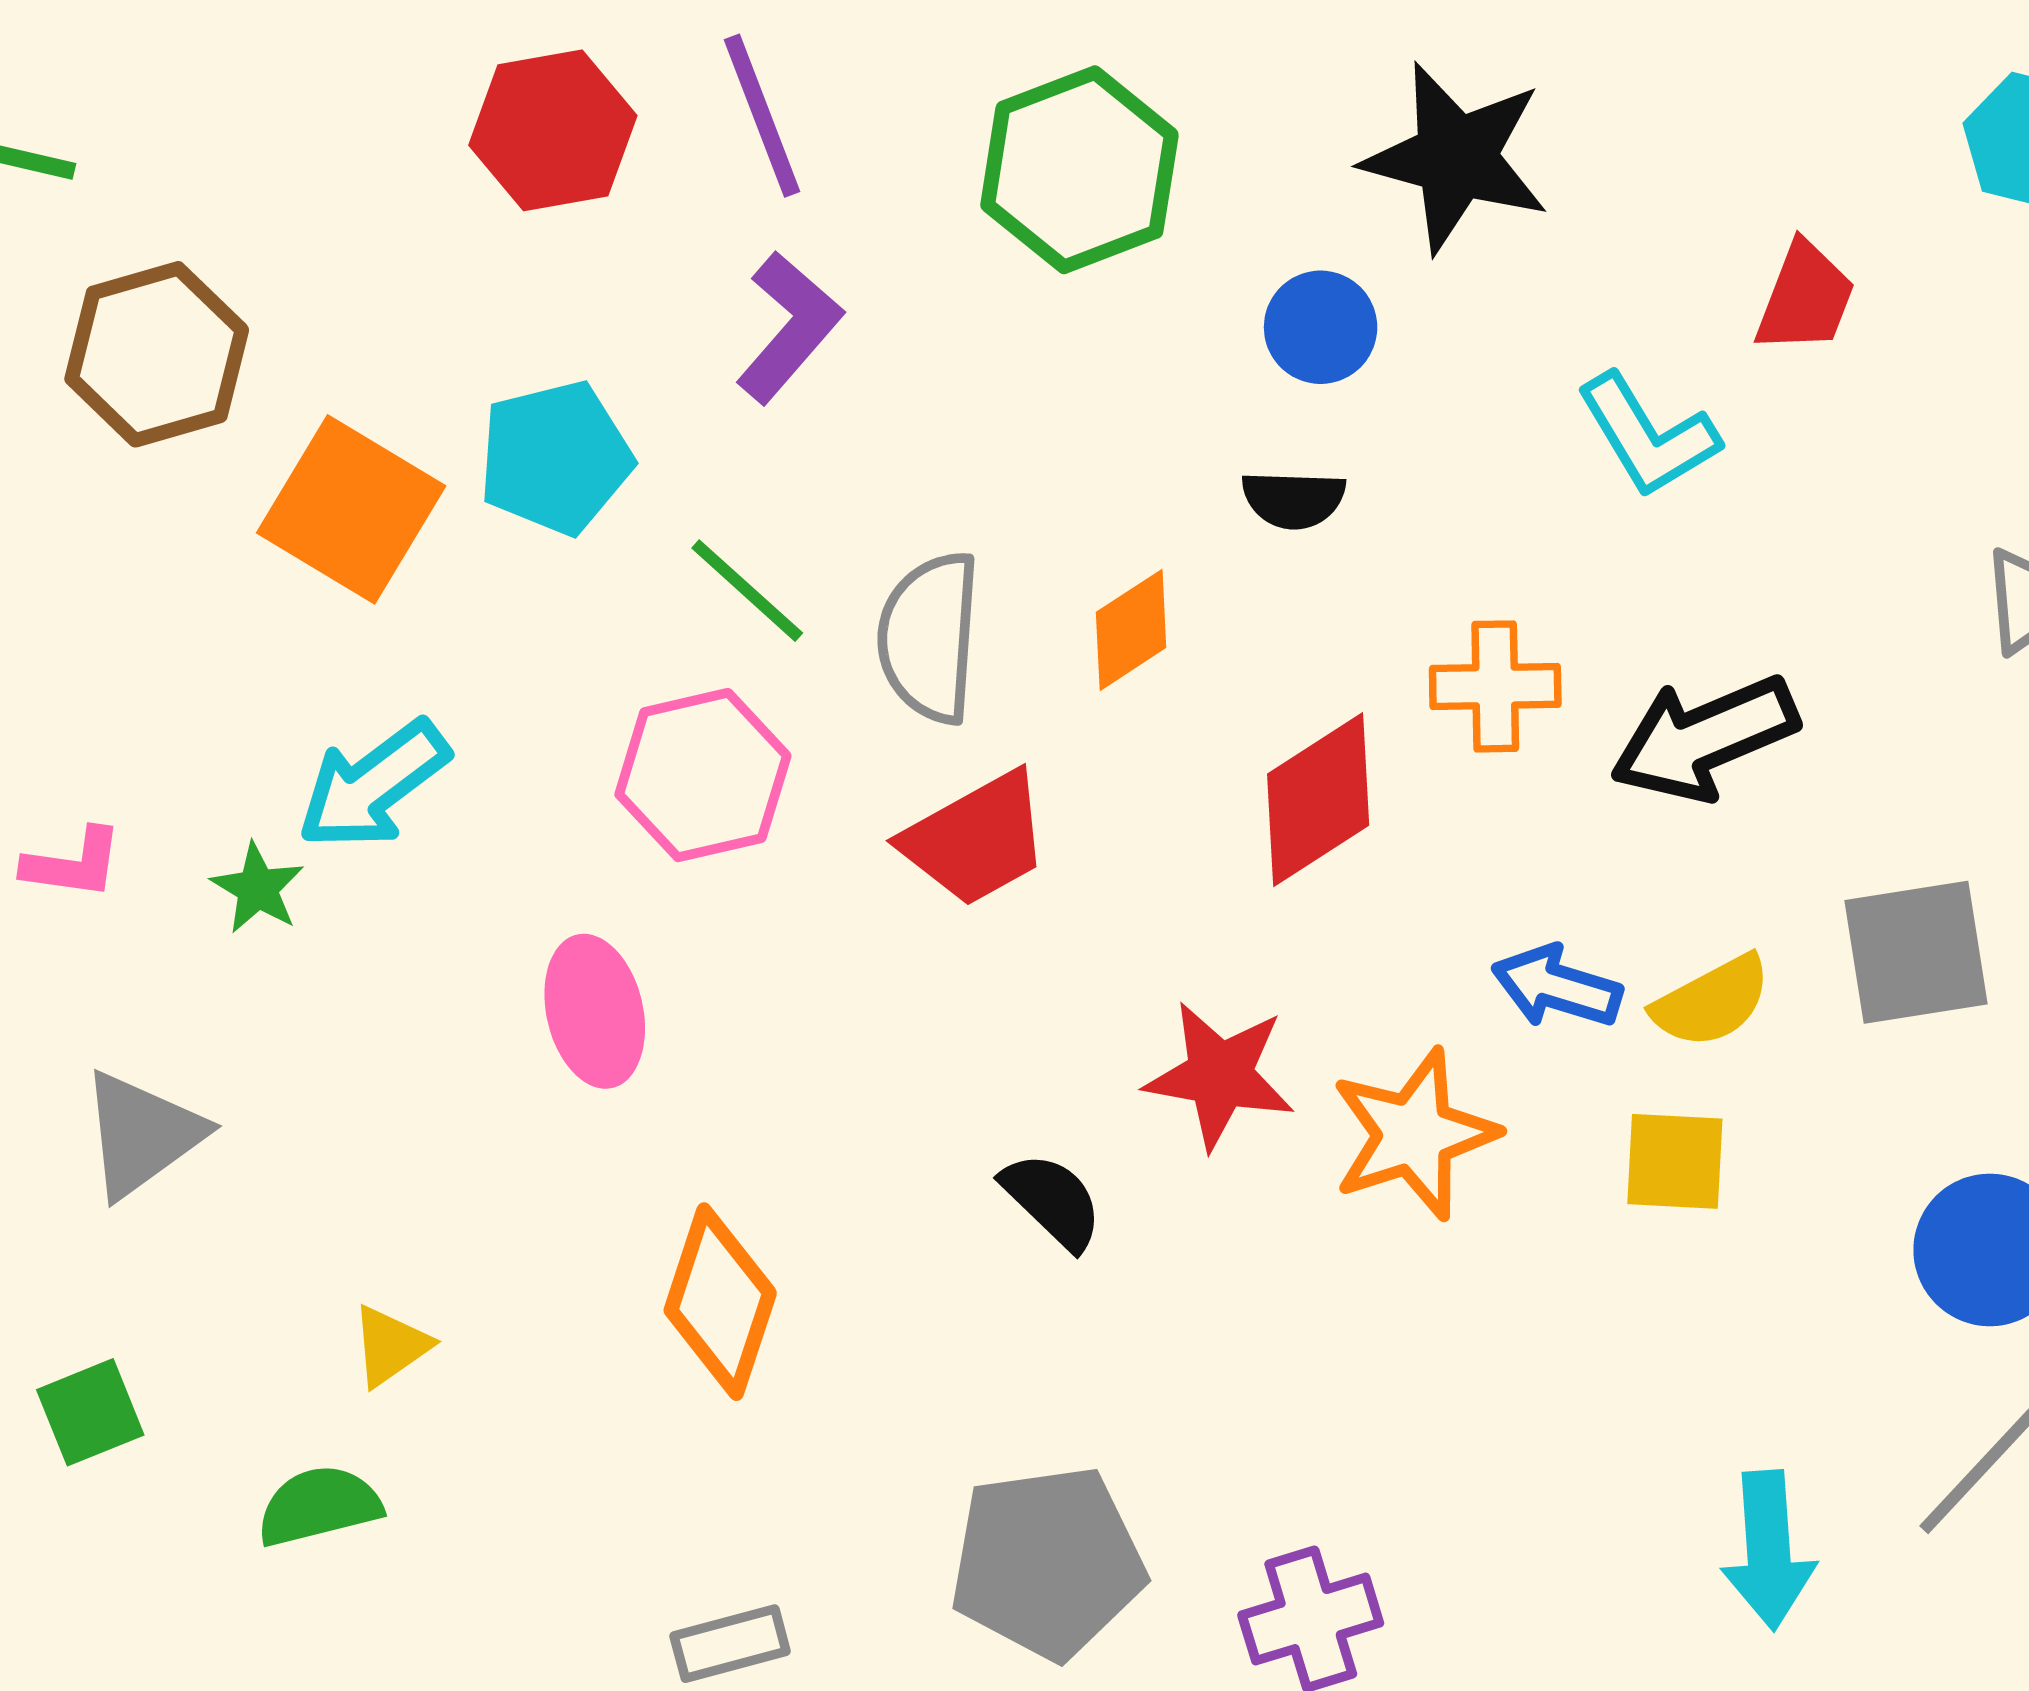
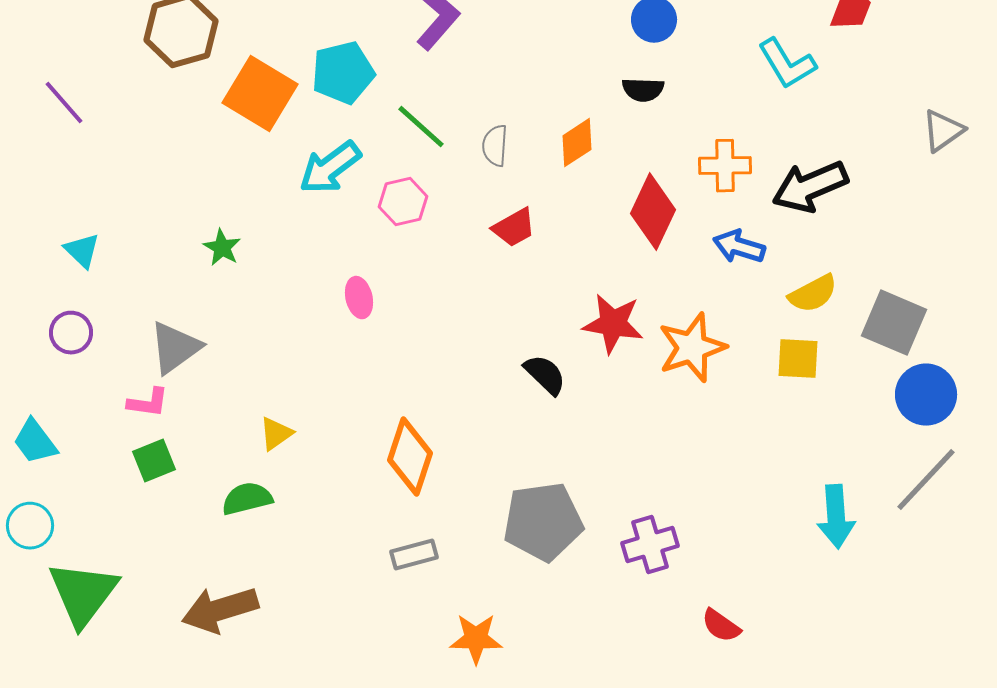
gray semicircle: (929, 637) -> (495, 146), size x0.6
pink hexagon: (703, 775) -> (403, 202), size x0.7
cyan arrow: (373, 785) -> (330, 168), moved
red diamond: (1318, 800) -> (653, 212), turned -32
red trapezoid: (976, 839) -> (514, 228), size x0.7
pink L-shape: (73, 864) -> (148, 403), moved
gray square: (1916, 952) -> (894, 323), moved, turned 32
blue arrow: (1557, 987) -> (739, 247), moved
pink ellipse: (595, 1011) -> (359, 298), size x0.7
orange diamond: (720, 1302) -> (410, 457), moved

